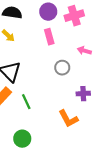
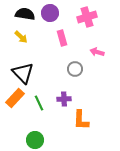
purple circle: (48, 12) -> (50, 13), moved
purple cross: (83, 94) -> (64, 99), moved
orange L-shape: (68, 119) -> (81, 120), turned 30

